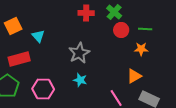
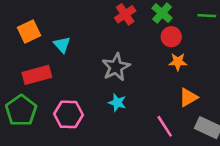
red cross: (86, 13) -> (125, 14), turned -35
green line: (145, 29) -> (207, 16), moved
orange star: (141, 49) -> (178, 62), moved

